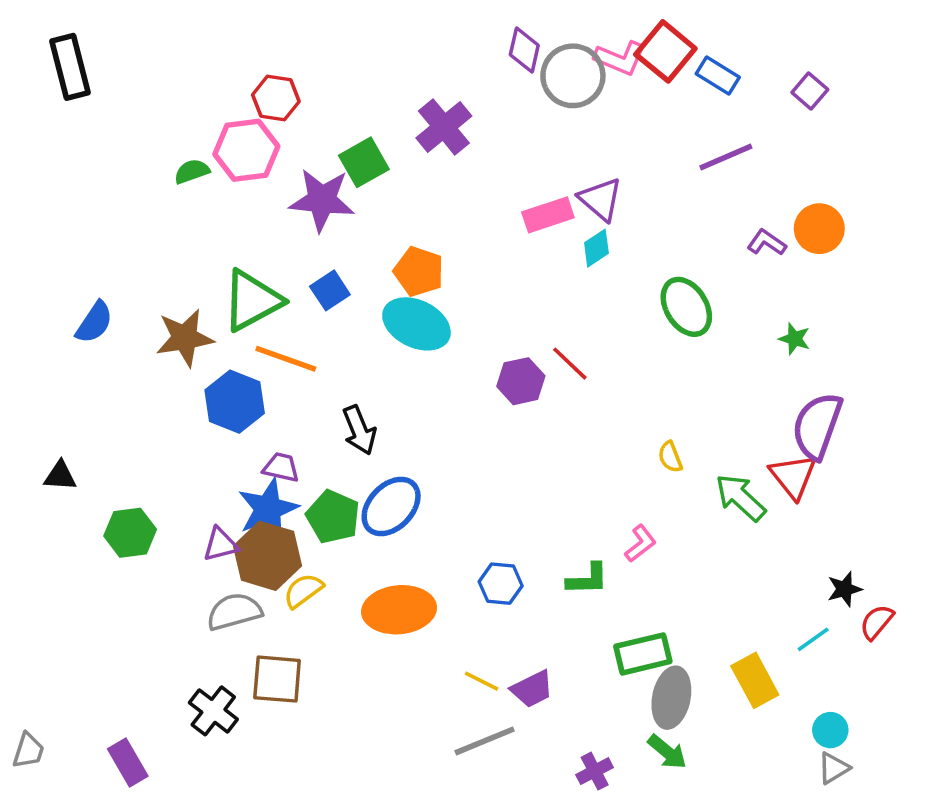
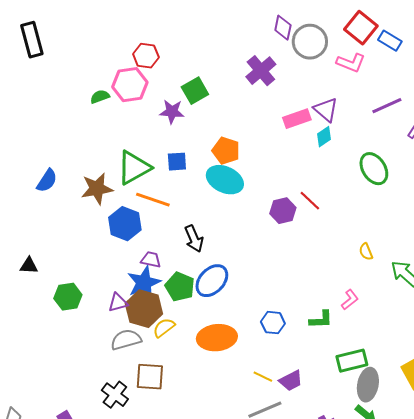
pink L-shape: (620, 58) -> (351, 63), moved
purple cross: (444, 127) -> (261, 71), moved
purple line: (726, 157) -> (387, 106), moved
purple star: (322, 200) -> (172, 112), size x0.7
blue square: (330, 290) -> (177, 162), turned 30

